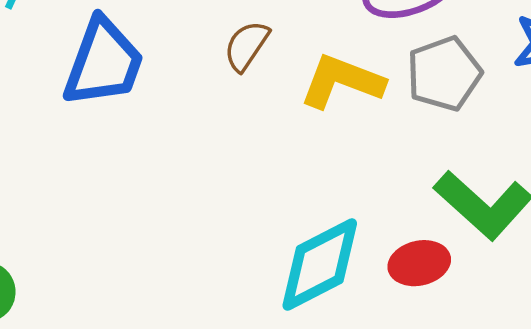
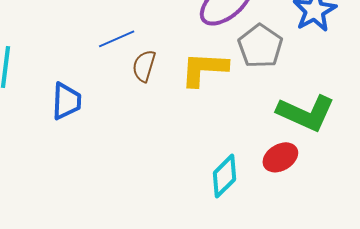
blue trapezoid: (104, 63) -> (66, 101), size x0.7
cyan diamond: (320, 264) -> (225, 176), size x0.7

